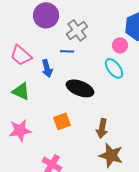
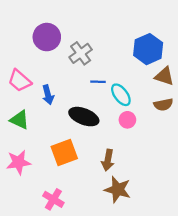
pink circle: (120, 45) -> (127, 120), moved
blue line: (67, 51) -> (98, 82), moved
orange square: (62, 121) -> (64, 152), size x1.4

